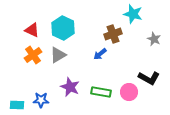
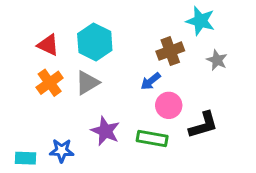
gray star: (154, 39) -> (217, 60), moved
black L-shape: (149, 78) -> (203, 125), moved, turned -45
pink circle: (129, 92) -> (169, 105), moved

